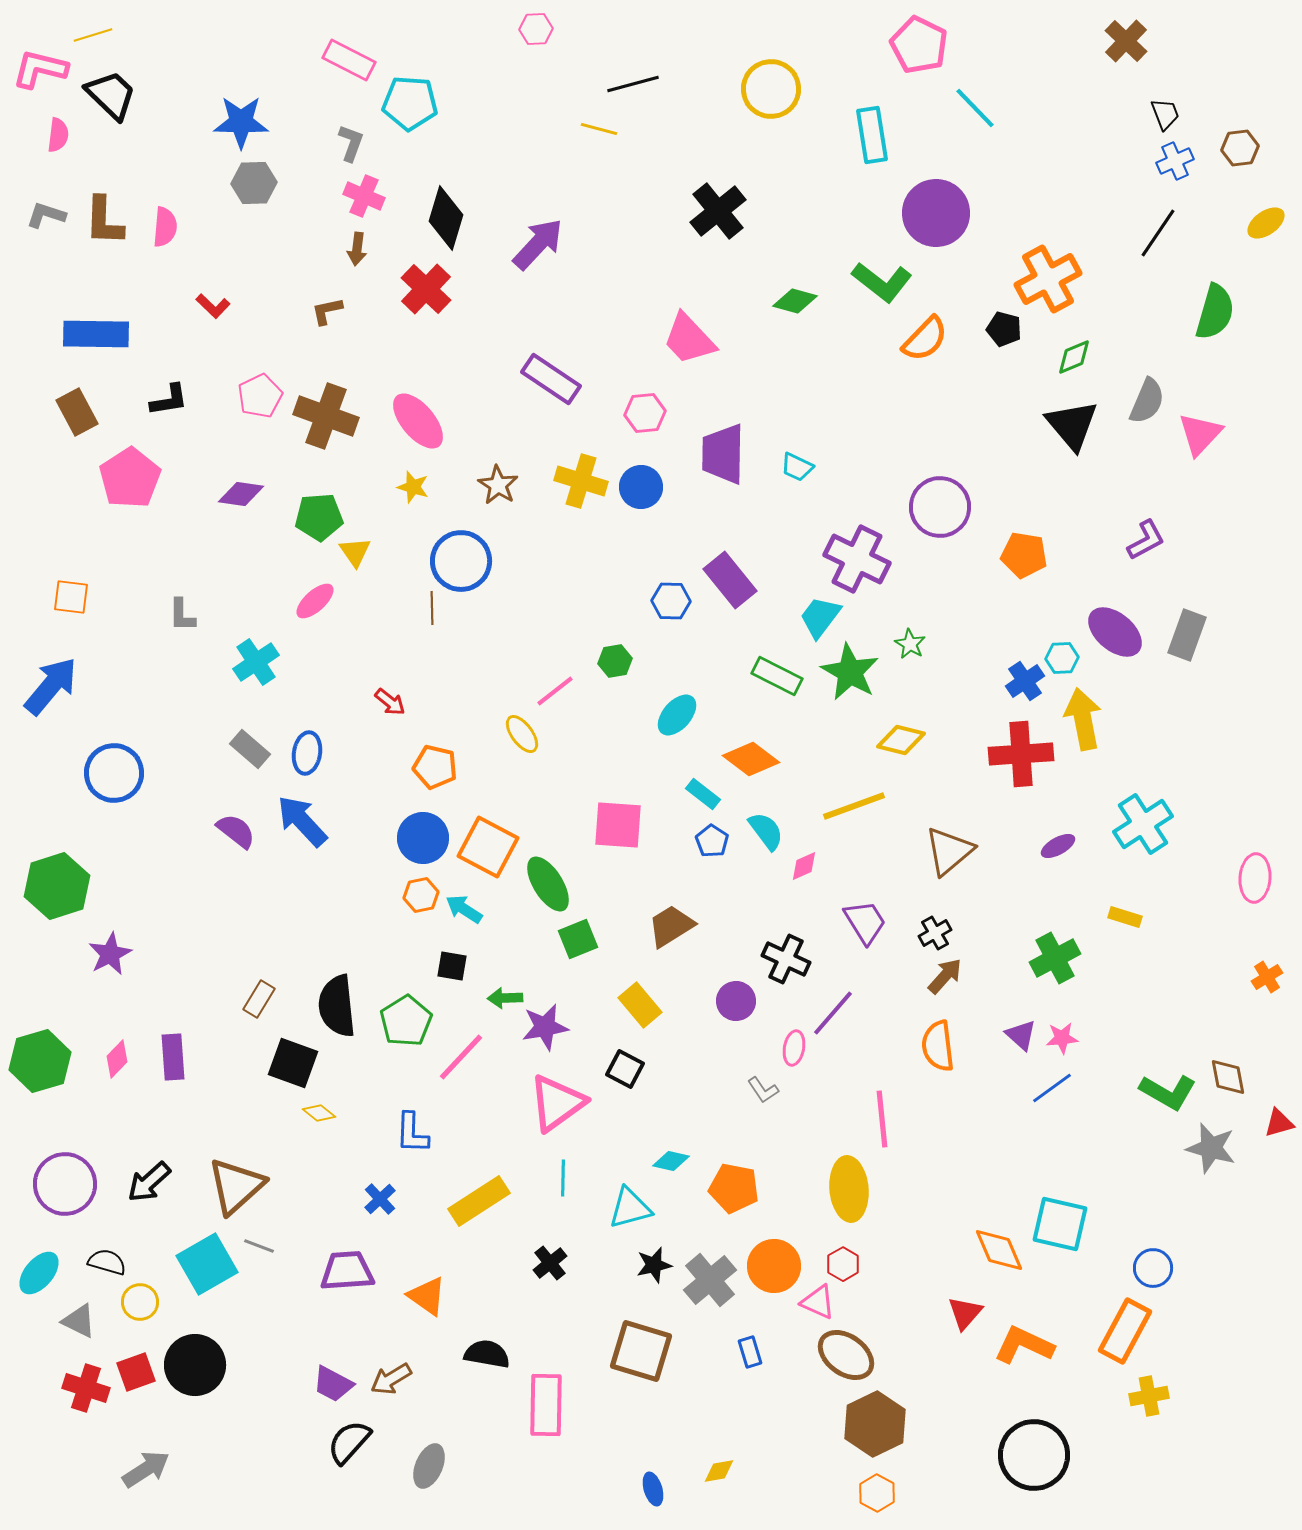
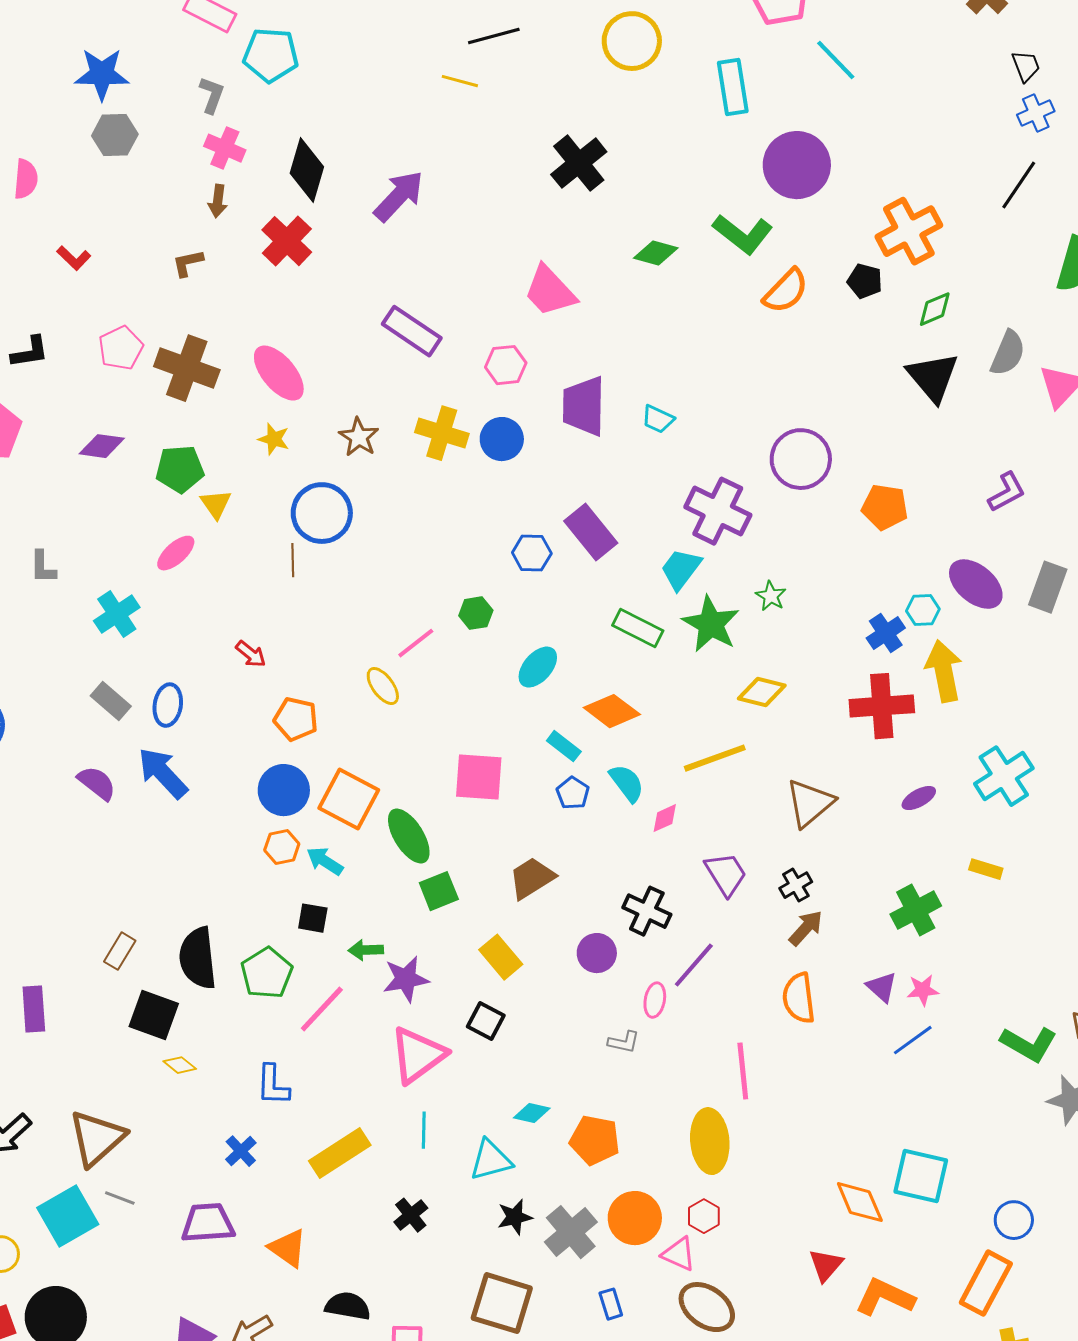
gray L-shape: (763, 1090) -> (624, 1042), turned -44

